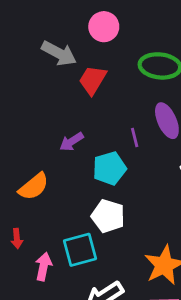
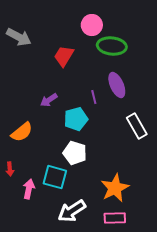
pink circle: (104, 27) -> (92, 25), moved
gray arrow: (59, 53) -> (19, 37), moved
cyan square: (80, 250) -> (55, 177), turned 30

